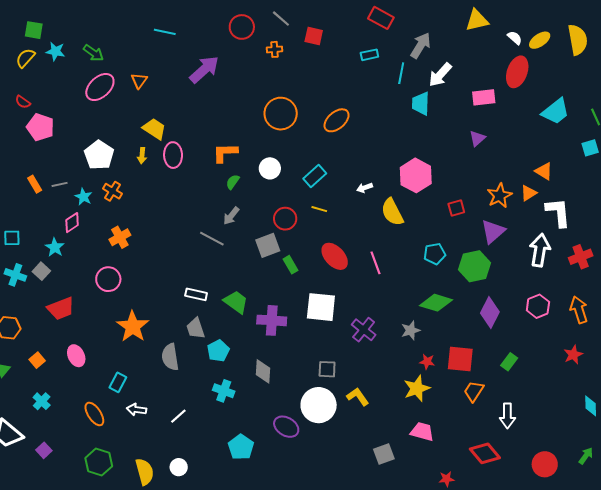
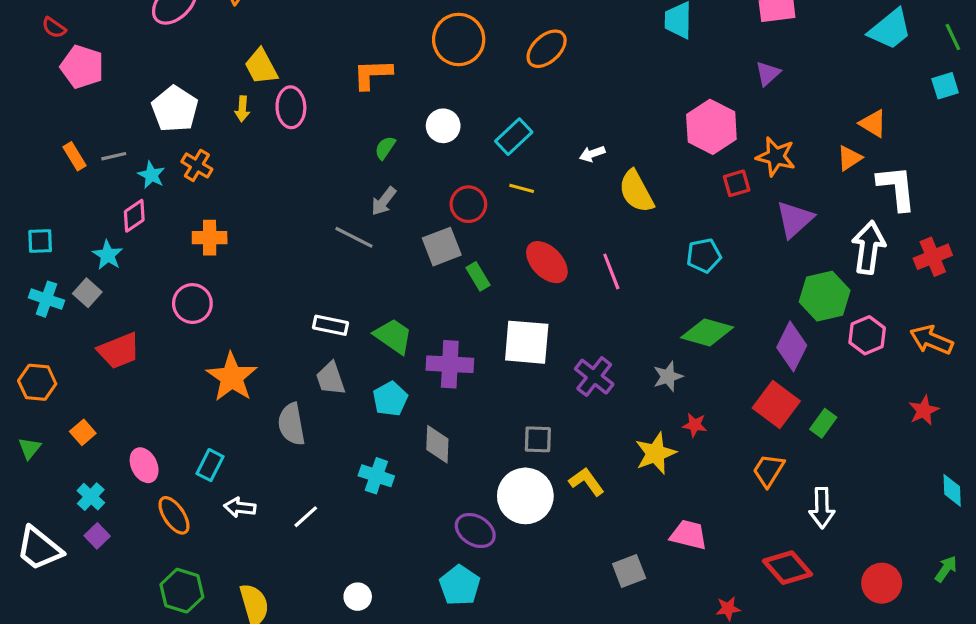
yellow trapezoid: (154, 129) -> (261, 66), turned -150
orange L-shape: (225, 153) -> (372, 74), moved
pink hexagon: (416, 175) -> (711, 127), moved
orange star: (499, 196) -> (776, 157), moved, turned -30
orange cross: (120, 237) -> (210, 238), turned 30
green hexagon: (474, 266) -> (825, 296), moved
orange arrow: (579, 310) -> (931, 340), turned -48
cyan pentagon: (218, 351) -> (390, 399), moved
pink ellipse: (76, 356) -> (144, 465), moved
red square: (460, 359) -> (776, 404), moved, turned 32
yellow star: (417, 388) -> (656, 453), moved
cyan pentagon: (241, 447) -> (460, 585), moved
purple square: (44, 450) -> (97, 536), moved
white circle: (179, 467) -> (358, 597), moved

